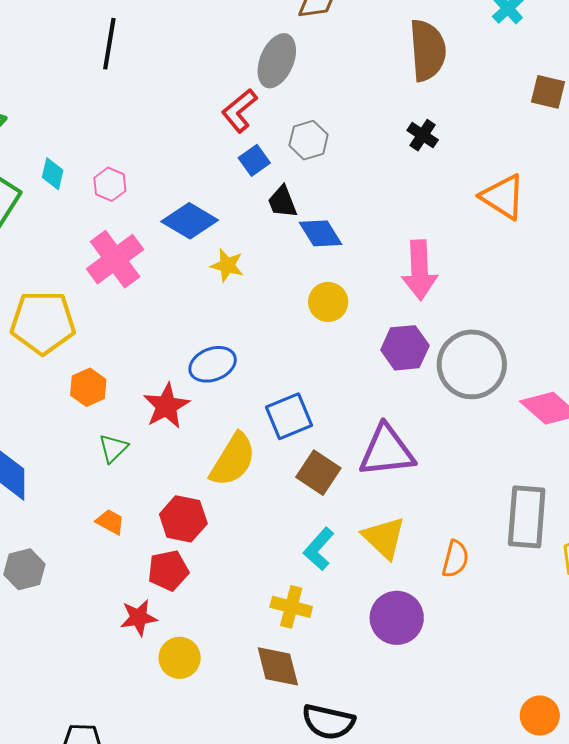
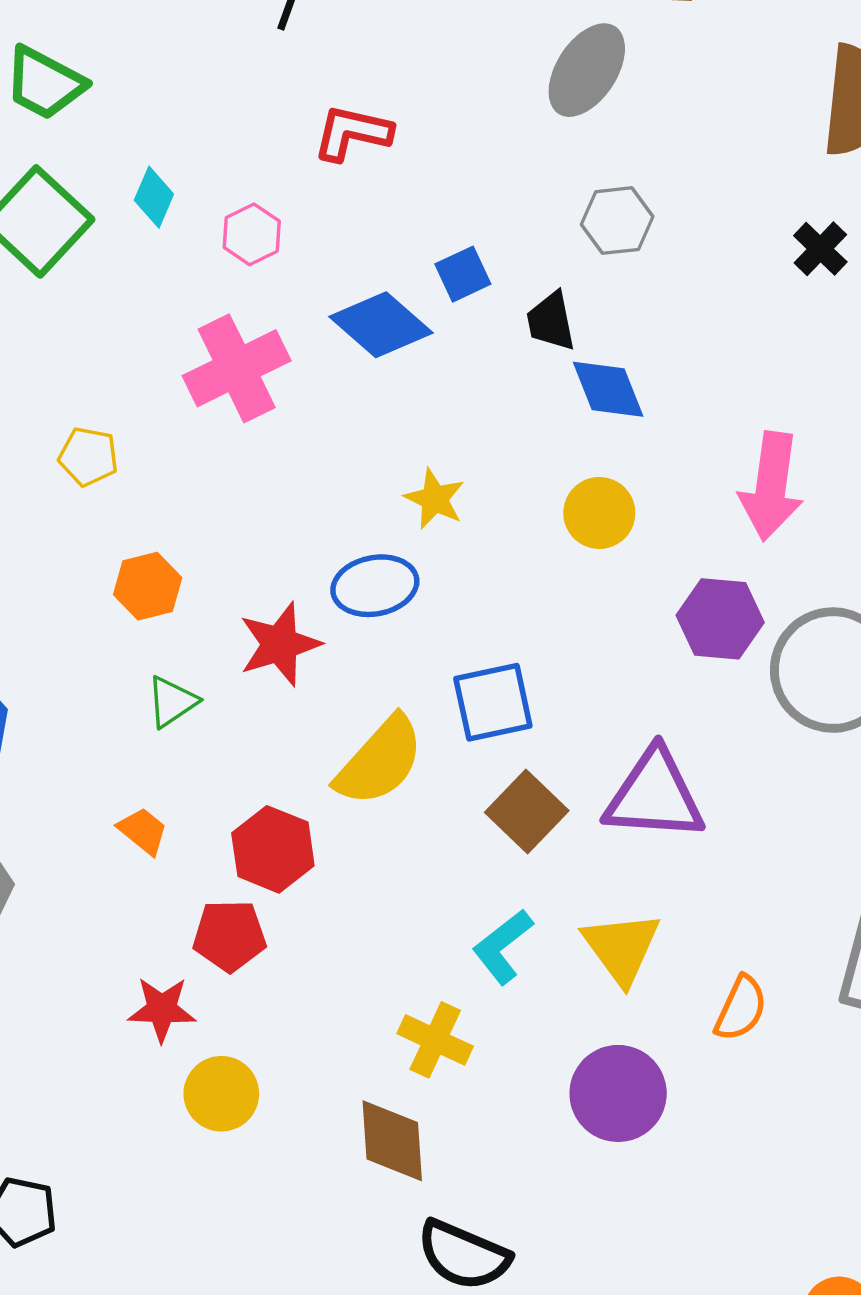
red L-shape: (239, 111) -> (352, 133), moved, turned 42
blue square: (254, 160) -> (463, 274), moved
yellow star: (227, 265) -> (435, 499), moved
yellow pentagon: (43, 322) -> (88, 457), size x0.5

